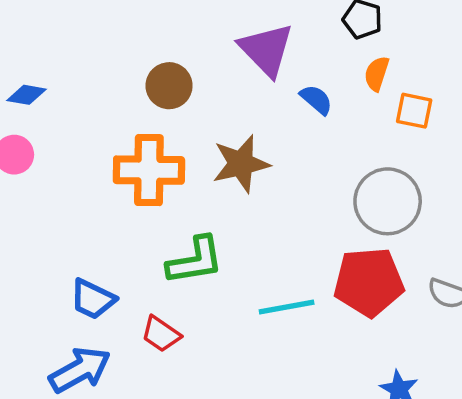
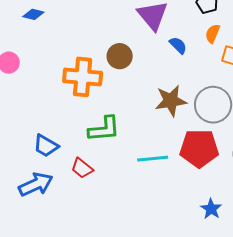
brown circle: (169, 86) -> (120, 56), moved
blue diamond: (27, 95) -> (33, 14), moved
brown star: (241, 164) -> (171, 101), moved

